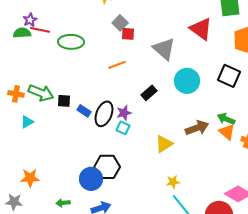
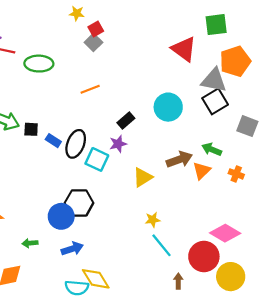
red square: (128, 34) -> (96, 29), moved, turned -32
gray triangle: (164, 49) -> (214, 80), moved, turned -30
black square: (229, 76) -> (215, 101), turned 35
purple star: (124, 113) -> (118, 144), moved
cyan square: (123, 128) -> (97, 159), size x1.5
orange triangle: (227, 132) -> (202, 171), moved, turned 36

